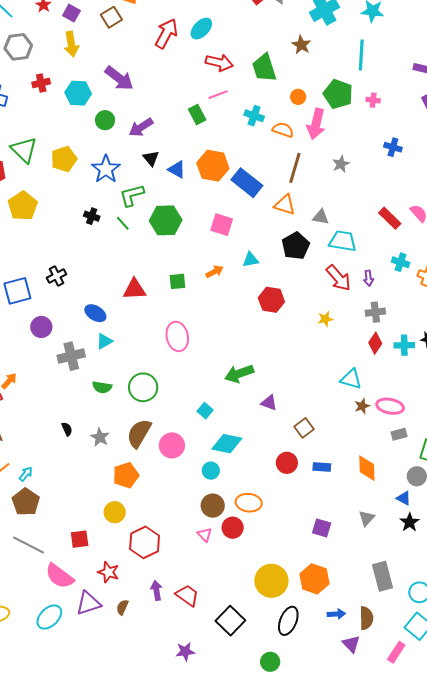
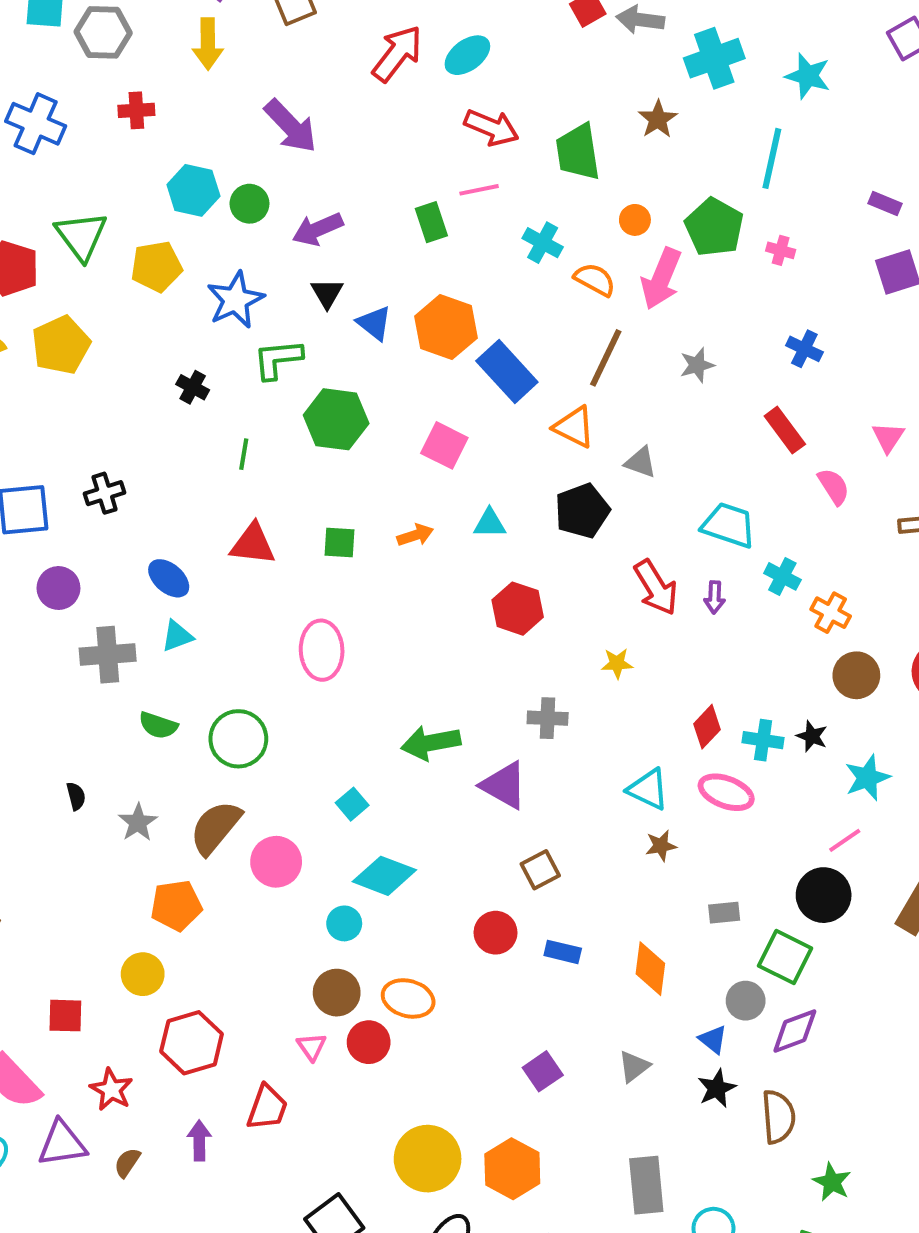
cyan hexagon: (78, 93) -> (193, 190), moved
red rectangle: (390, 218) -> (785, 430), moved
green line: (123, 223) -> (244, 454), moved, turned 42
cyan trapezoid: (343, 241) -> (729, 525), moved
gray cross: (375, 312) -> (548, 718), moved
purple triangle: (269, 403) -> (504, 785), moved, size x1.5
pink ellipse: (390, 406) -> (726, 792), moved
purple square: (322, 528) -> (543, 1071), turned 30
red trapezoid: (187, 595) -> (267, 1108), moved, turned 65

